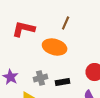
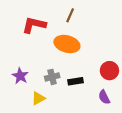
brown line: (66, 23) -> (70, 15), moved

